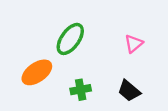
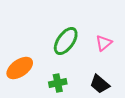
green ellipse: (70, 39) -> (66, 41), moved

